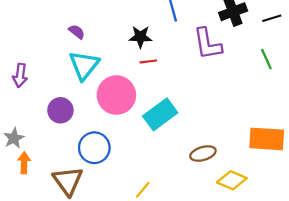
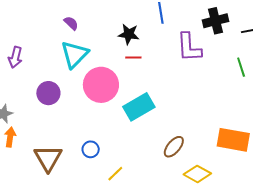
blue circle: (94, 148) -> (91, 149), moved, size x0.6
brown ellipse: (203, 154) -> (174, 147), turned -40

